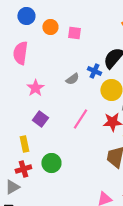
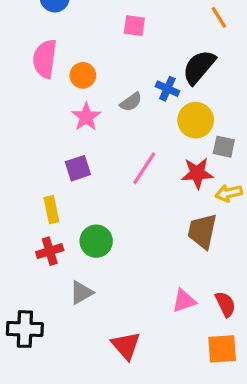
orange circle: (50, 27) -> (83, 75), moved
pink star: (35, 88) -> (86, 117), moved
purple square: (40, 119) -> (78, 168), turned 35
gray triangle: (12, 187) -> (81, 293), moved

